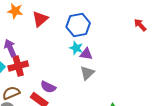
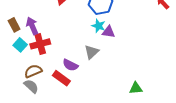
gray triangle: (87, 73) -> (91, 52), moved

